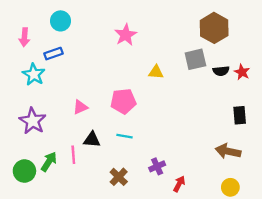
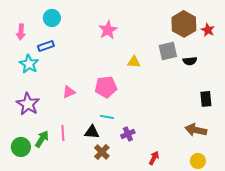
red star: (242, 72) -> (208, 30), moved
black triangle: (92, 140) -> (92, 132), moved
purple cross: (157, 166) -> (128, 134), moved

